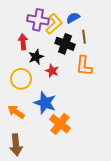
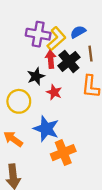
red arrow: (23, 42) -> (51, 59), moved
black cross: (65, 44) -> (69, 61), turned 30
orange cross: (60, 124) -> (63, 153), turned 30

